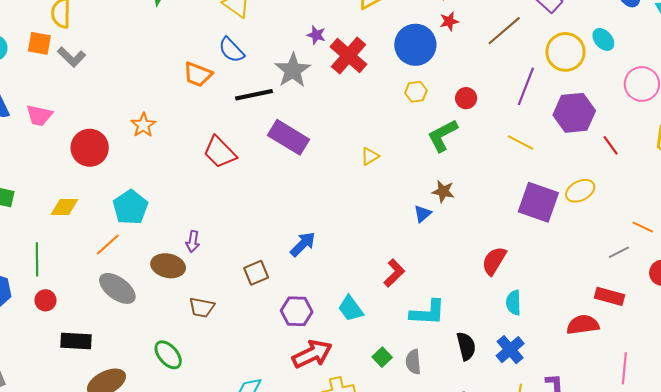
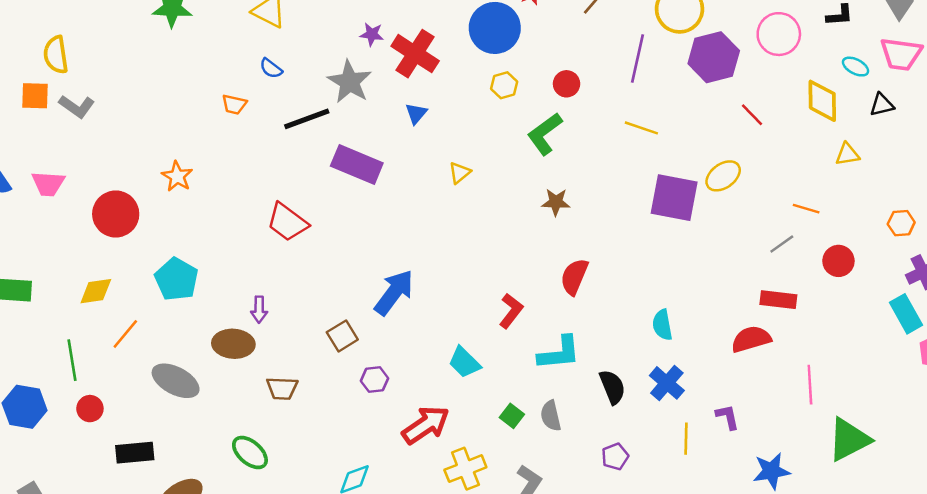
blue semicircle: (231, 50) -> (271, 68), size x0.7
orange trapezoid: (198, 74) -> (234, 104), size x0.7
purple hexagon: (574, 113) -> (714, 57), moved
red trapezoid: (220, 152) -> (287, 222), moved
blue triangle: (422, 214) -> (416, 113), moved
blue arrow: (303, 244) -> (394, 292), size x1.4
orange line: (108, 245) -> (125, 334), moved
red semicircle: (494, 261) -> (574, 277), moved
purple hexagon: (297, 311) -> (374, 380), moved, size x0.7

